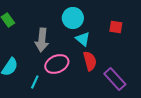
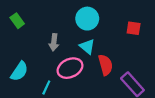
cyan triangle: (83, 39) -> (87, 47), moved
gray arrow: (42, 40) -> (54, 42), size x0.7

